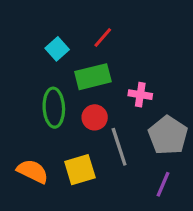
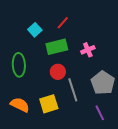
pink cross: (140, 95) -> (88, 50), moved, turned -32
green ellipse: (54, 108) -> (19, 65), moved
purple line: (163, 184) -> (100, 113), turned -49

